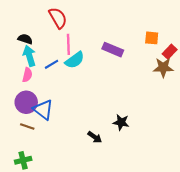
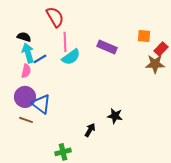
blue line: (52, 64) -> (40, 59), moved
black arrow: (95, 137) -> (90, 130), turned -96
green cross: (23, 160) -> (63, 152), moved

